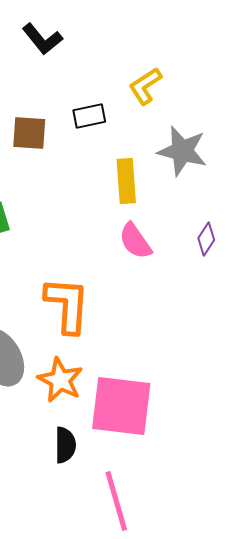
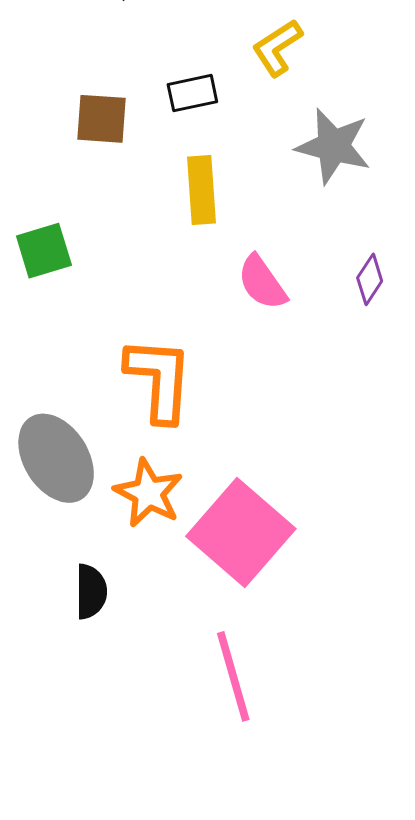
yellow rectangle: (126, 181) -> (202, 190), moved
pink square: (121, 406) -> (241, 532), turned 34
black semicircle: (65, 445) -> (91, 592), moved

